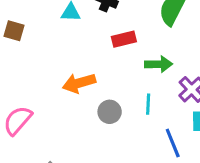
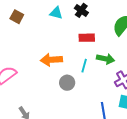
cyan line: (148, 104) -> (84, 66), moved

